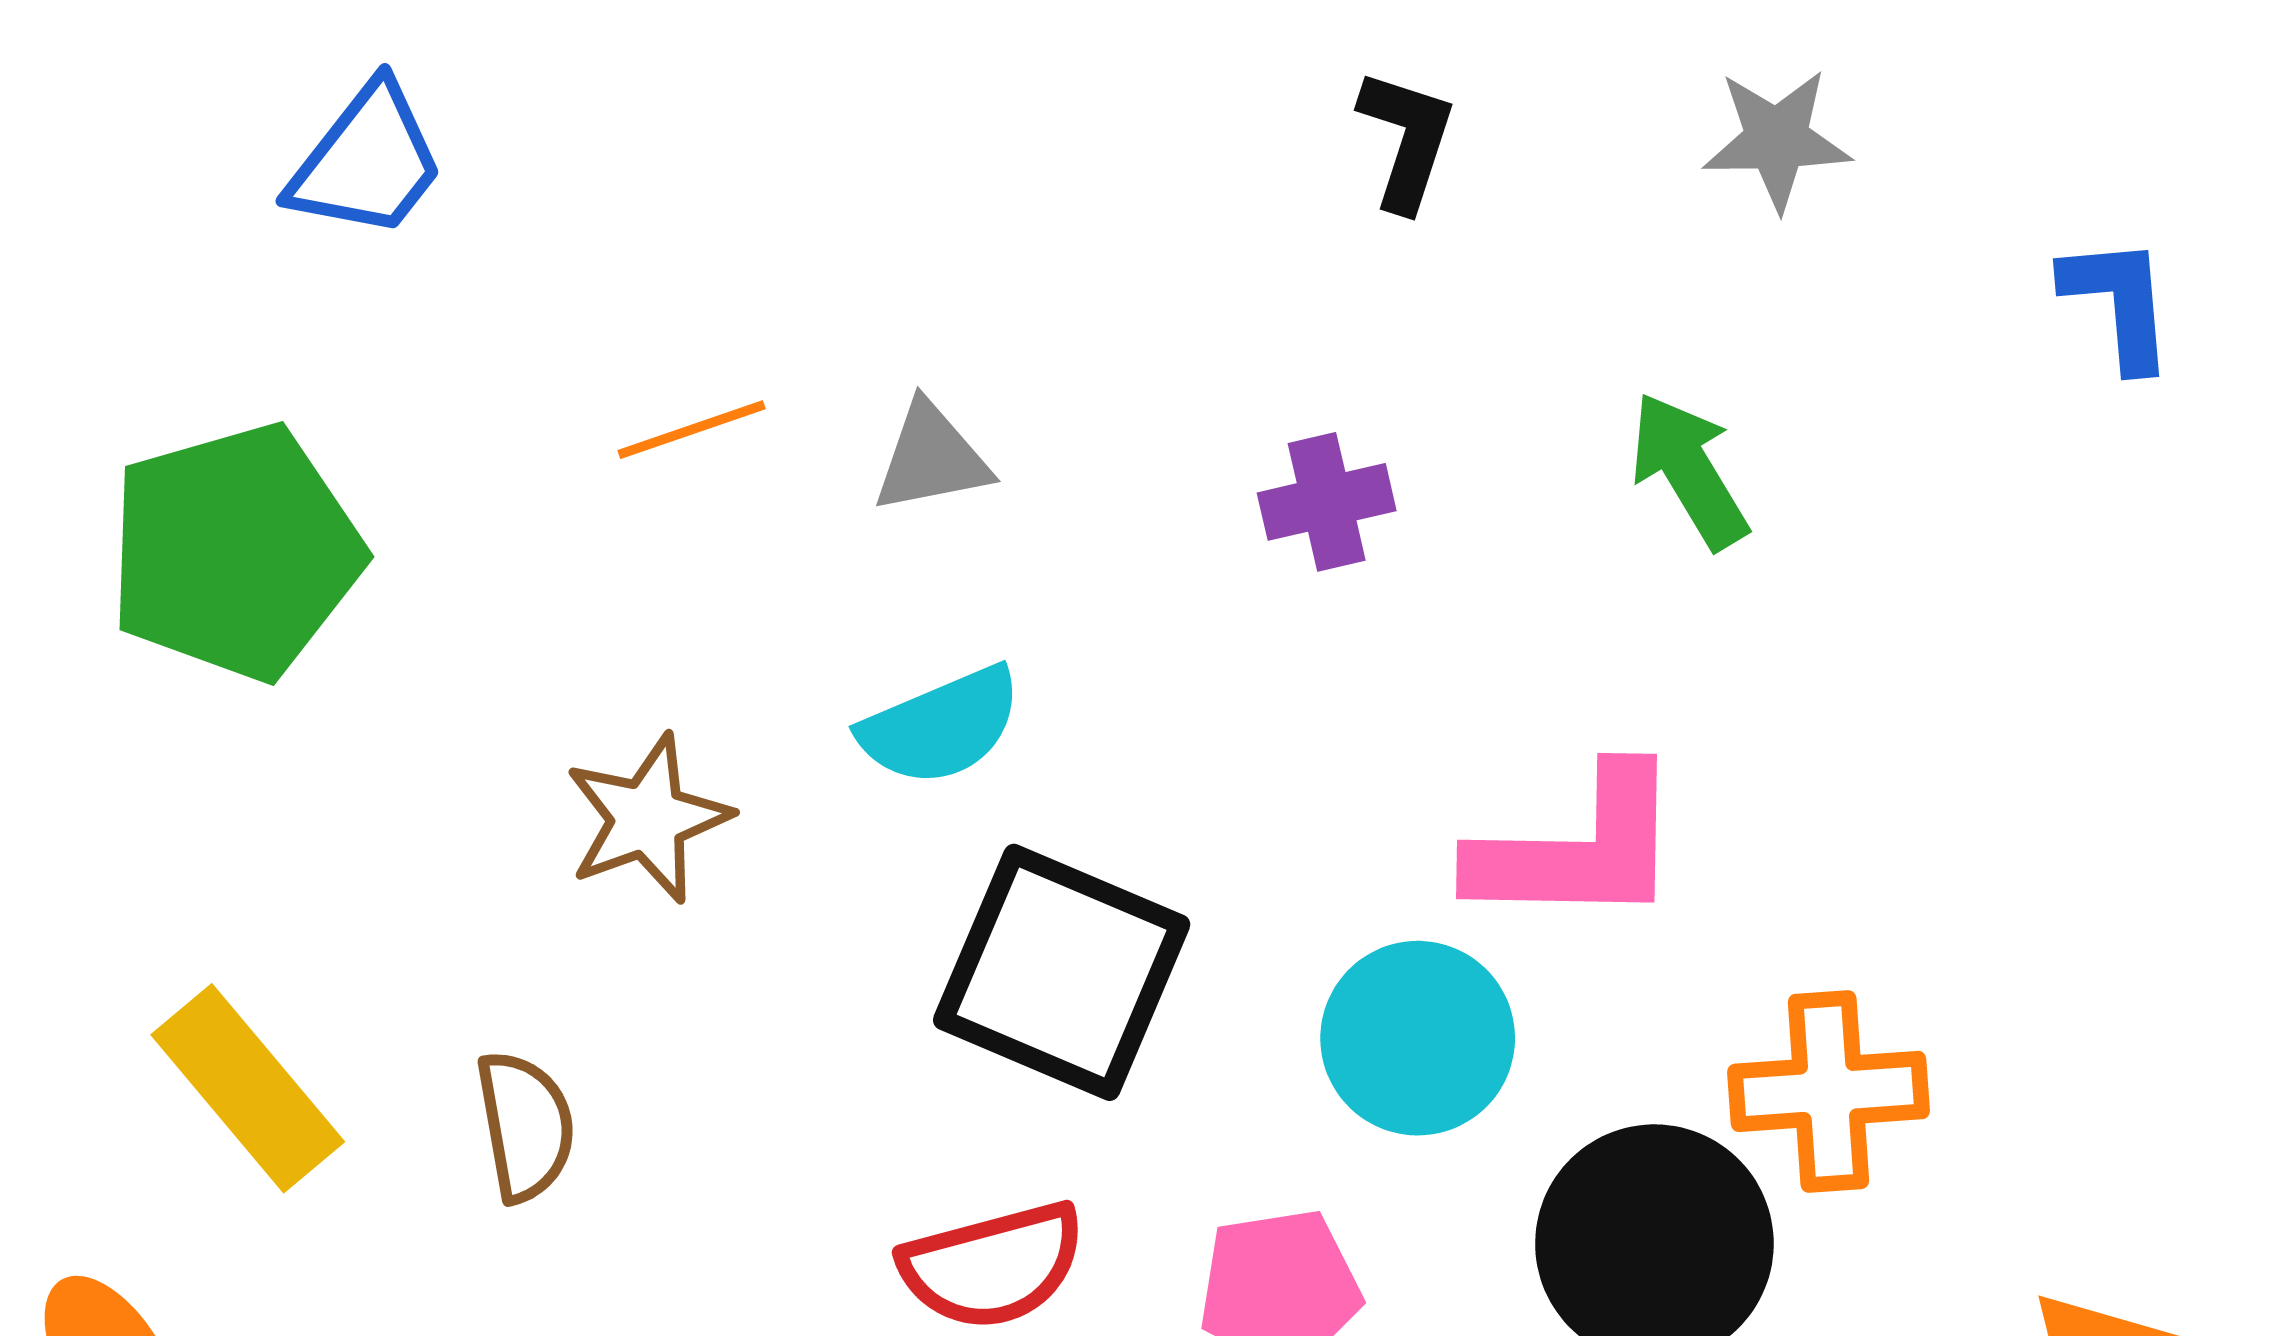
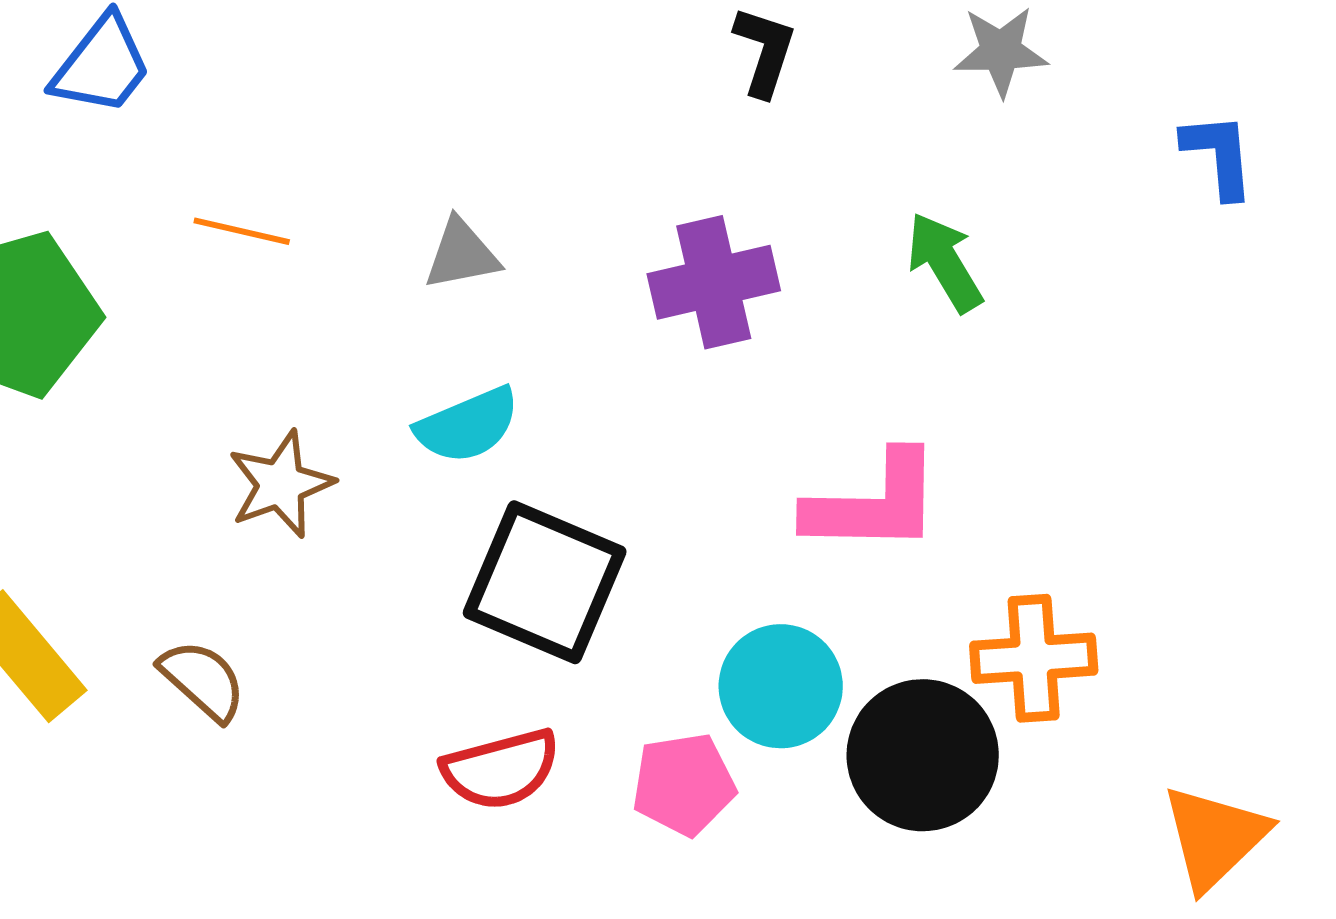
orange line: (692, 430) -> (242, 231), moved, turned 32
purple cross: (1327, 502) -> (714, 282), size x1.5
cyan circle: (1418, 1038) -> (781, 686), moved
brown semicircle: (525, 1126) -> (203, 680), turned -38

